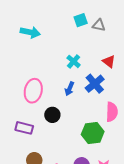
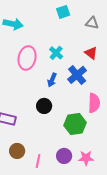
gray triangle: (99, 25) -> (92, 23), moved
pink ellipse: (33, 91) -> (27, 58), moved
black circle: (52, 115) -> (44, 106), moved

